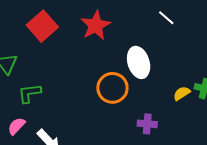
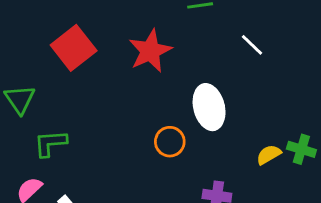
orange circle: (112, 88) -> (170, 142), size x0.7

